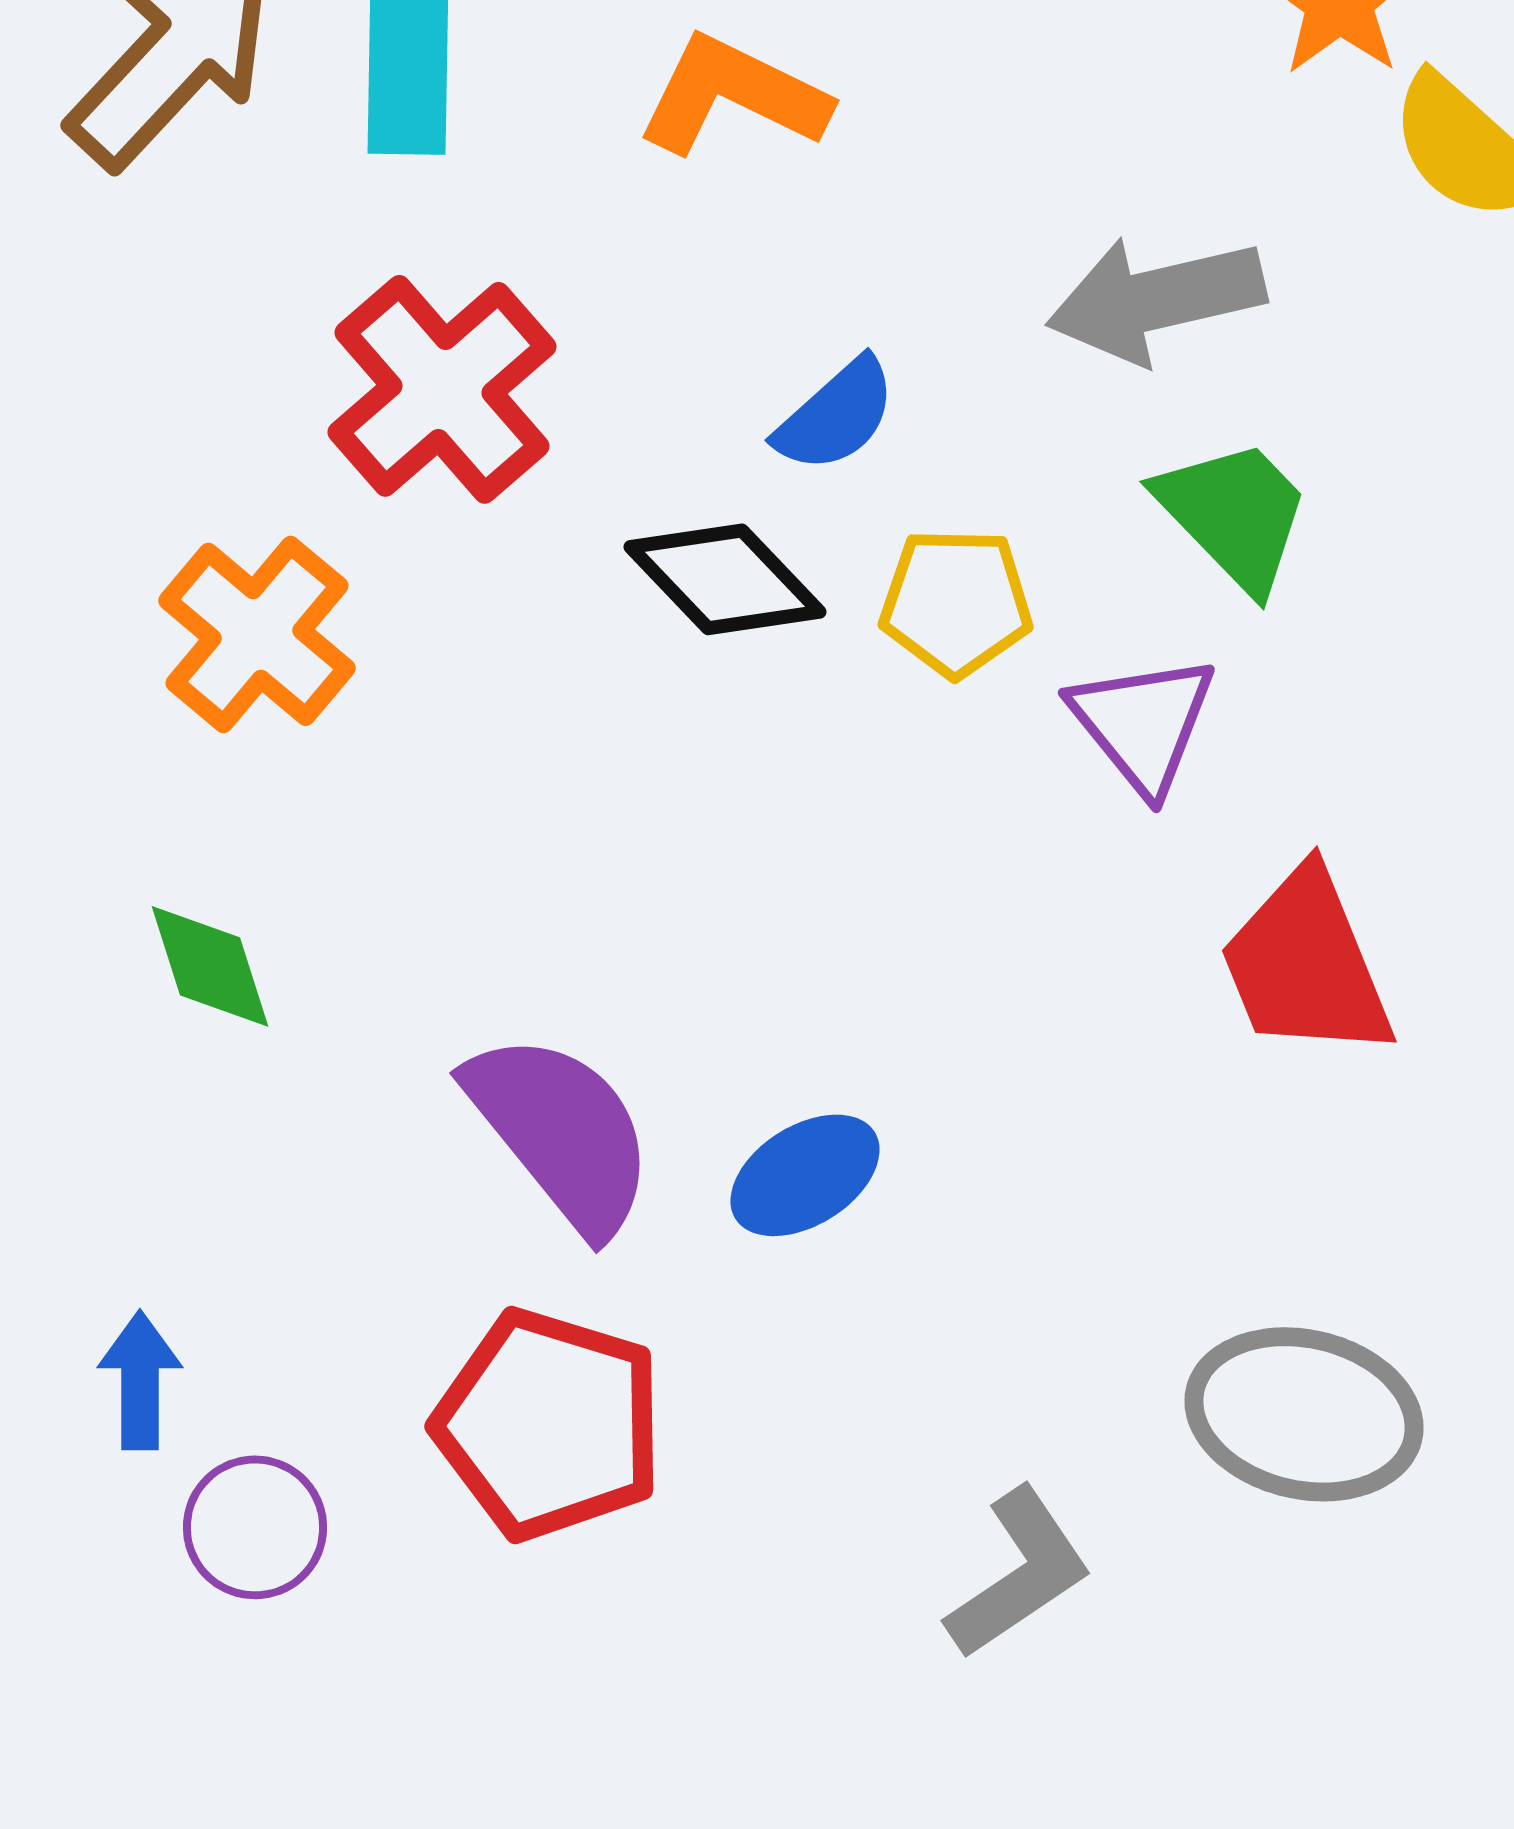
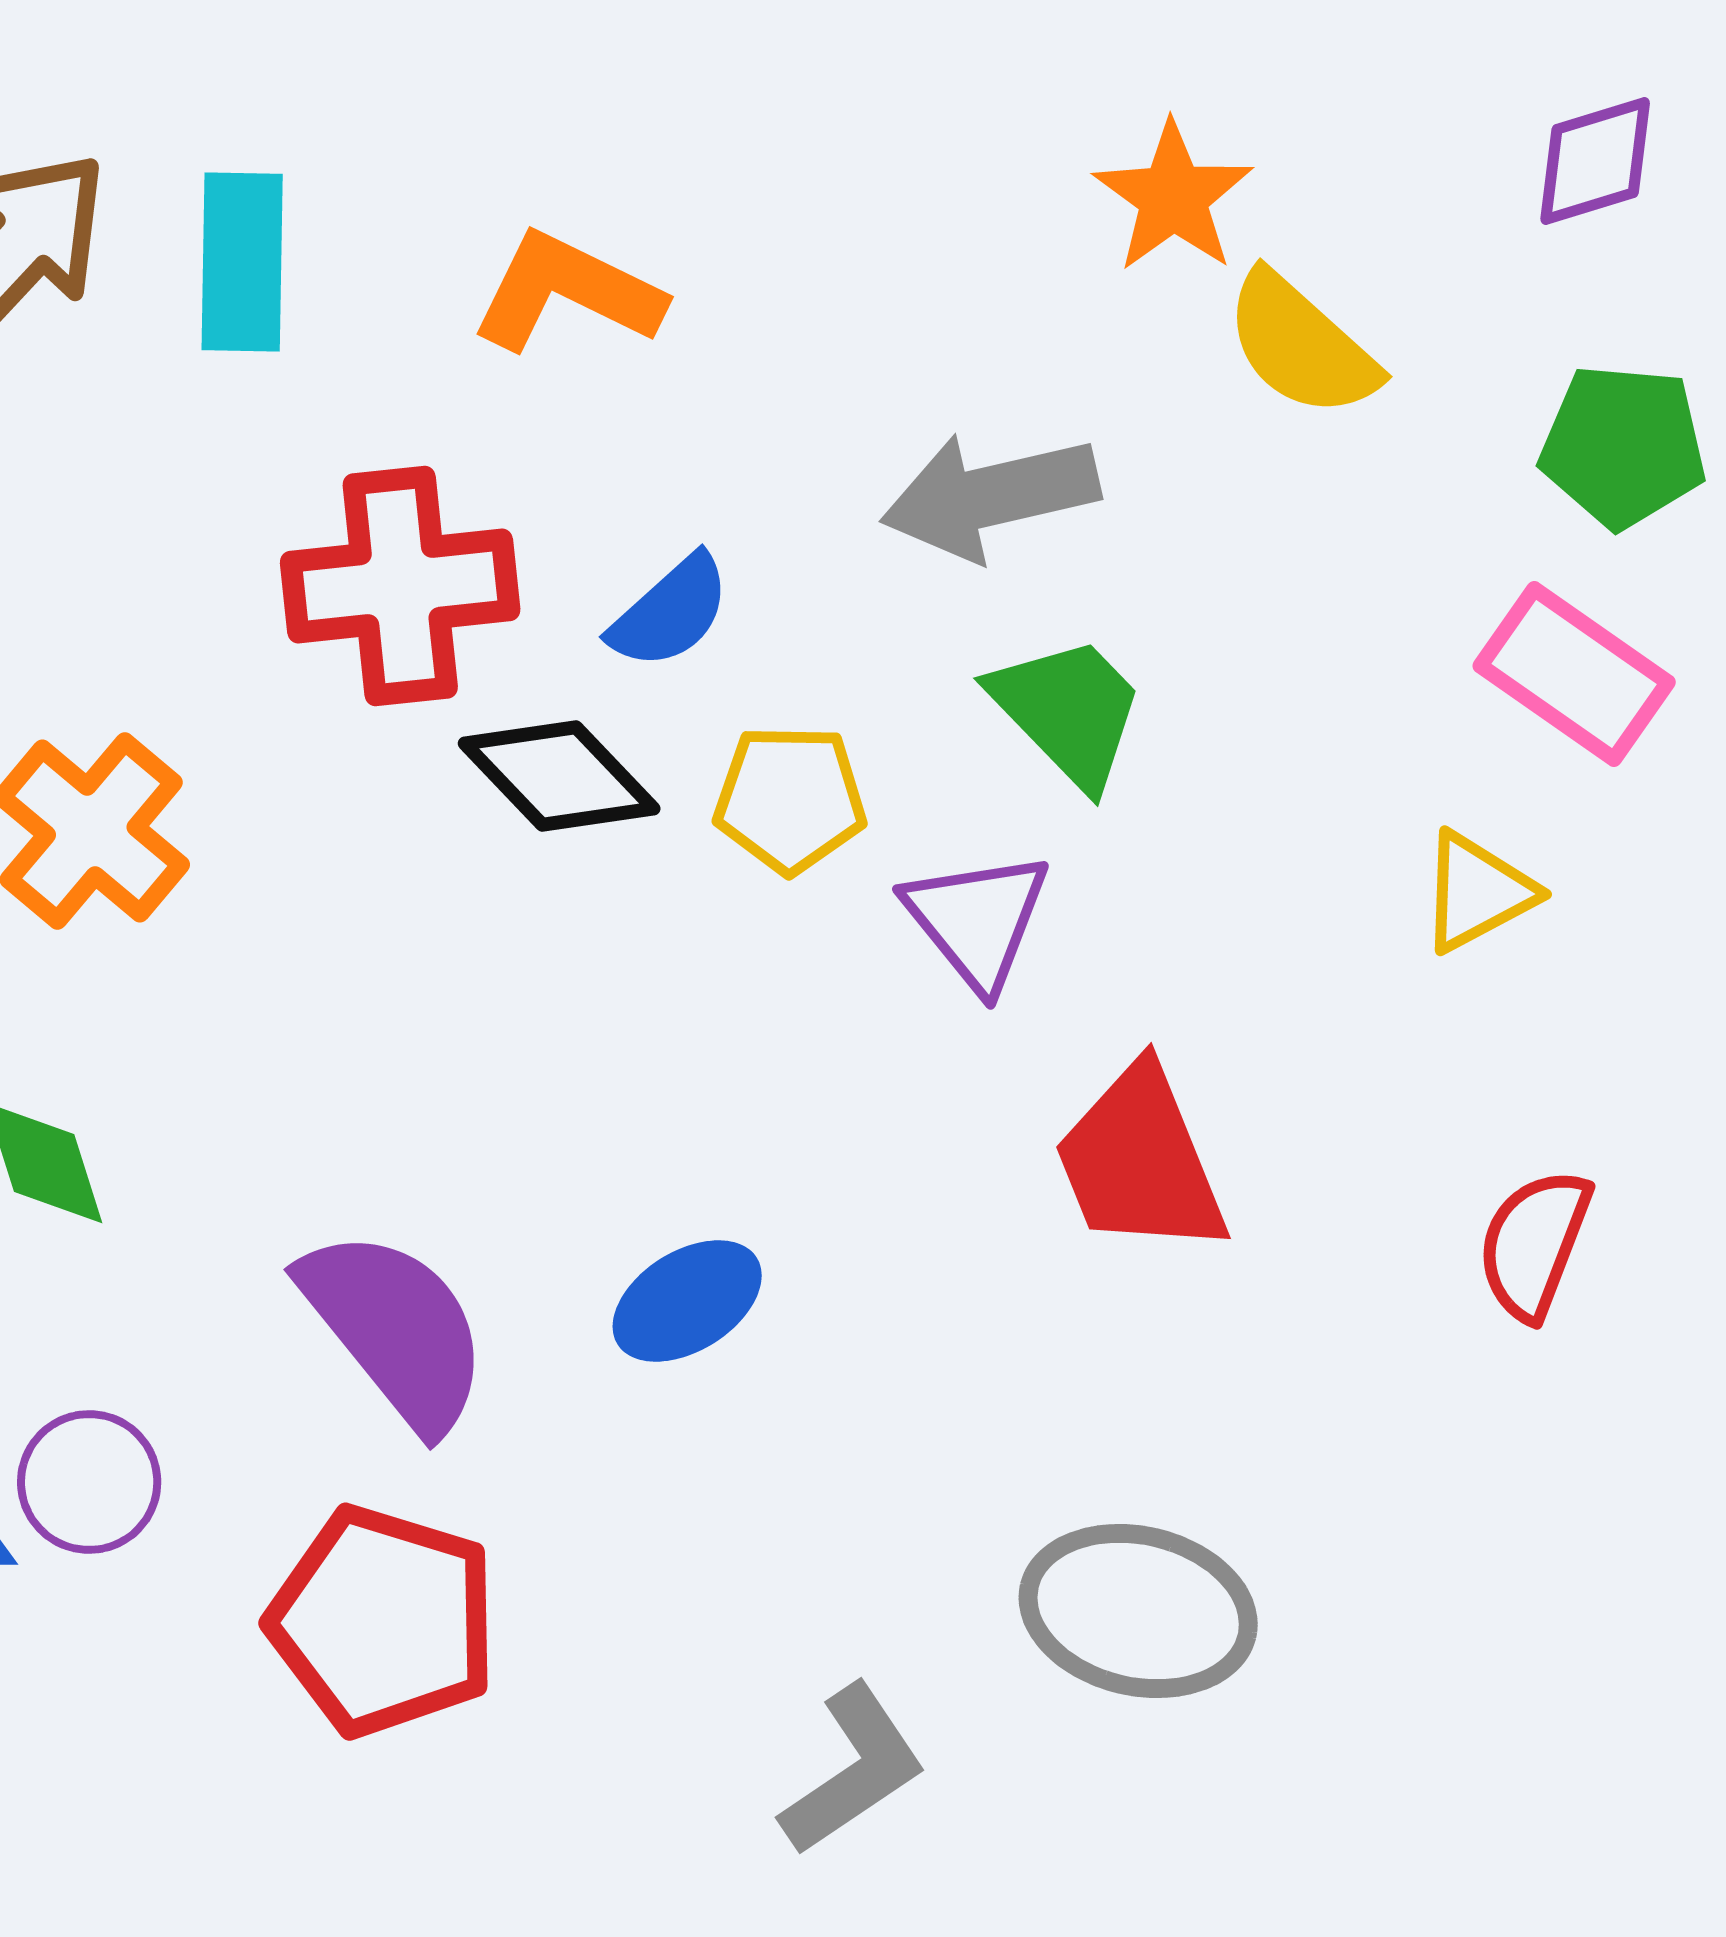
red cross: (442, 389) -> (400, 586), moved, turned 35
blue ellipse: (805, 1175) -> (687, 1301), moved
purple circle: (255, 1527) -> (89, 1482), moved

